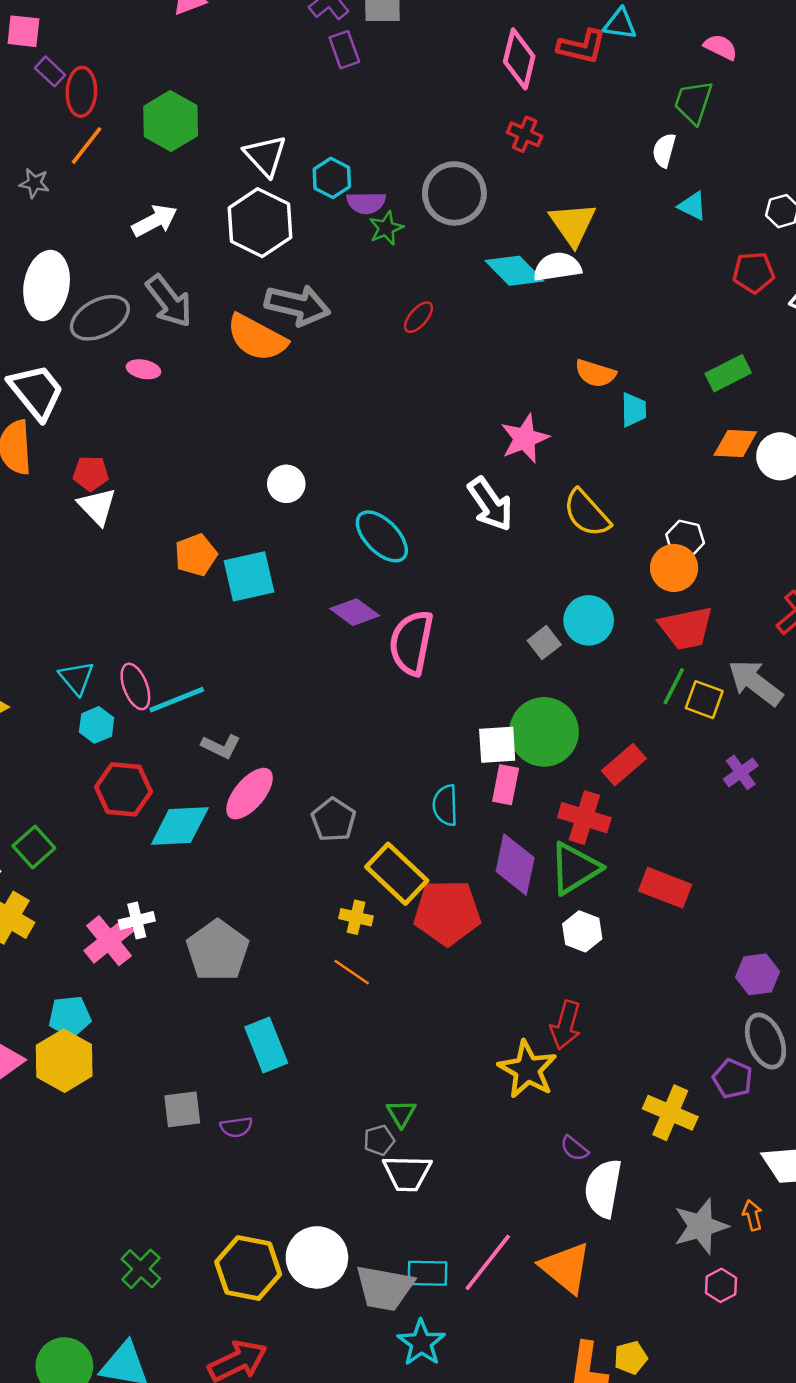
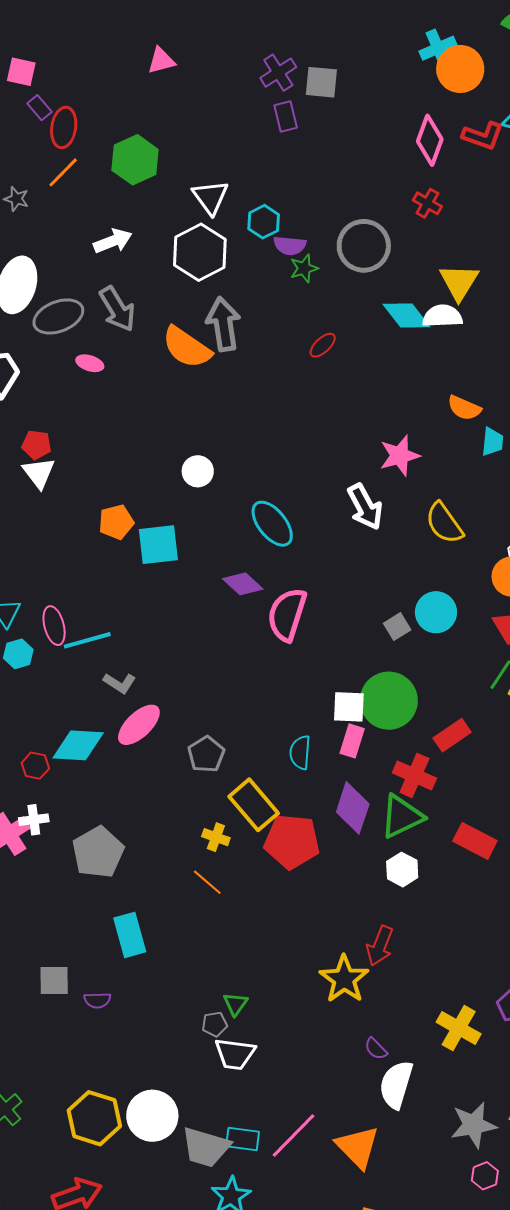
gray arrow: (298, 305) -> (223, 324), turned -118
red hexagon: (124, 789) -> (35, 766), moved, size x0.6

